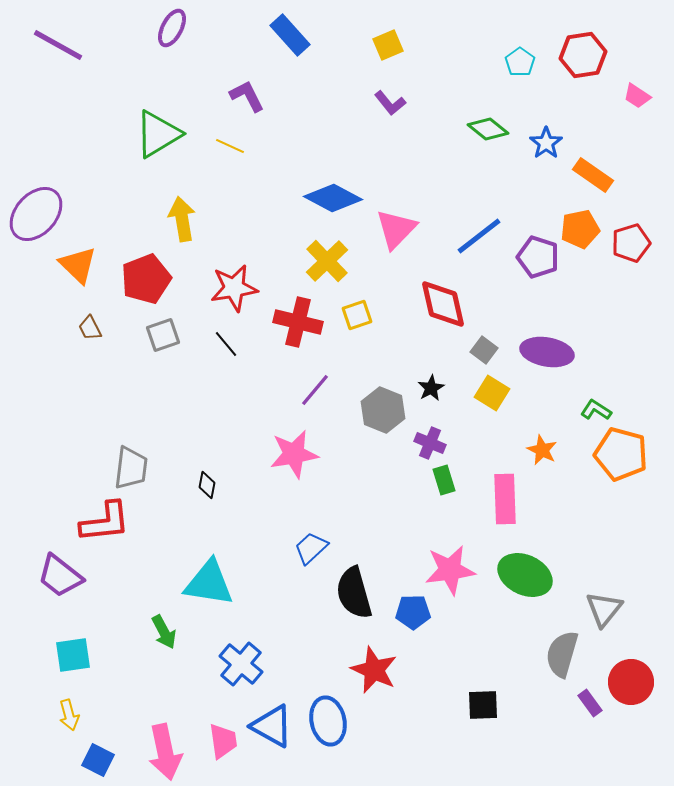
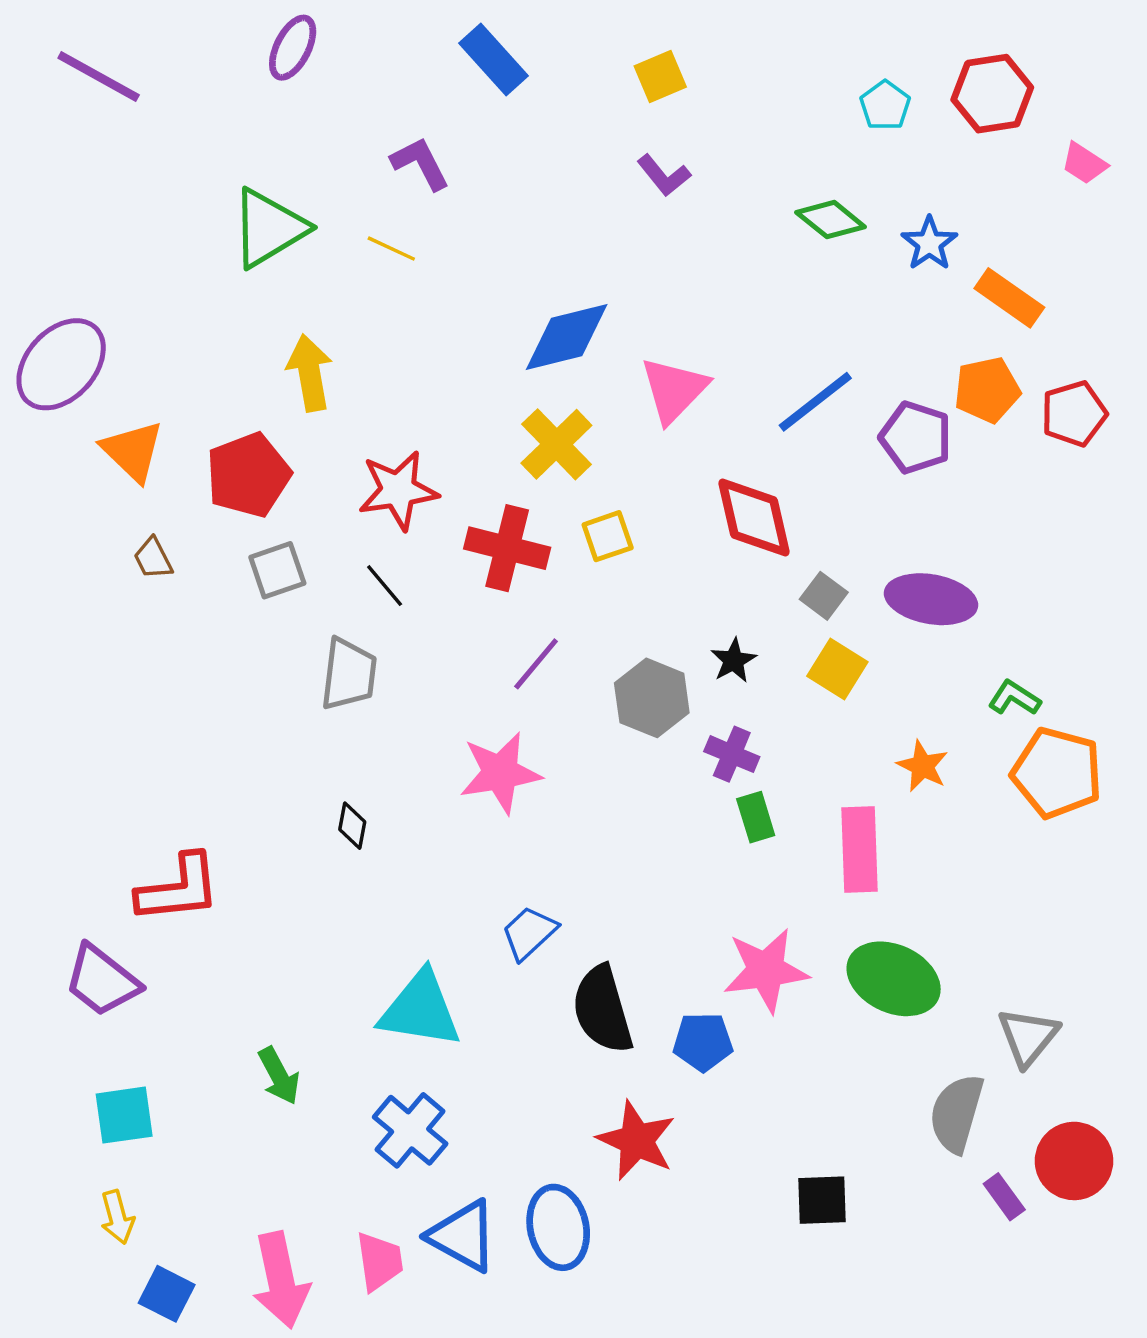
blue diamond: (333, 198) -> (567, 337), turned -42
gray trapezoid: (131, 468) -> (349, 674), moved
cyan triangle: (209, 583) -> (420, 1009), moved

